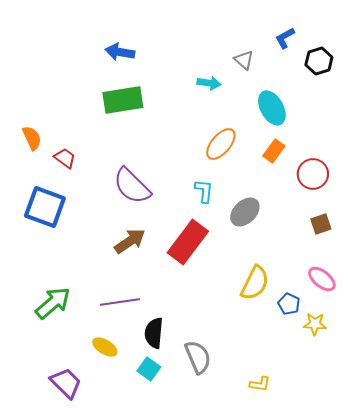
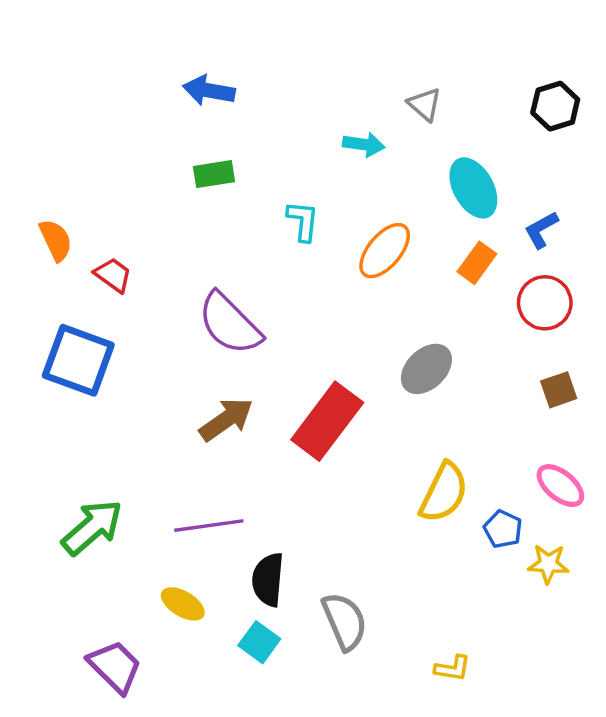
blue L-shape: (285, 38) -> (541, 230), moved
green rectangle: (123, 100) -> (214, 174), size x0.6
cyan L-shape: (204, 191) -> (303, 221), moved

